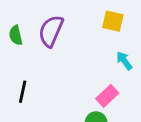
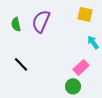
black line: (23, 92) -> (21, 64), turned -56

